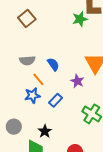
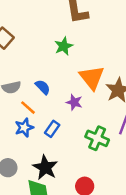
green star: (80, 19) -> (64, 46), moved
black star: (45, 131) -> (45, 167), size x1.5

